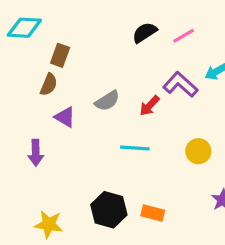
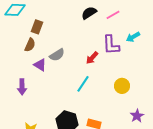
purple L-shape: (180, 85) -> (111, 45), turned -135
gray semicircle: (107, 101) -> (57, 55), moved
cyan line: (135, 148) -> (83, 84), turned -60

